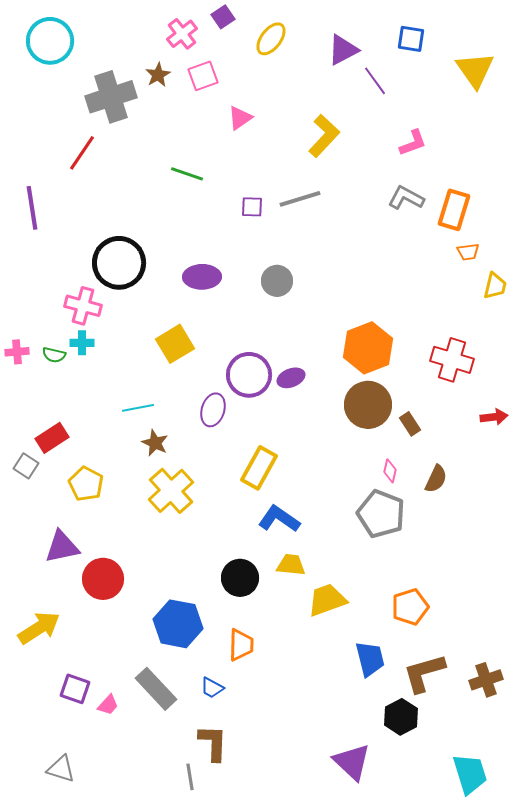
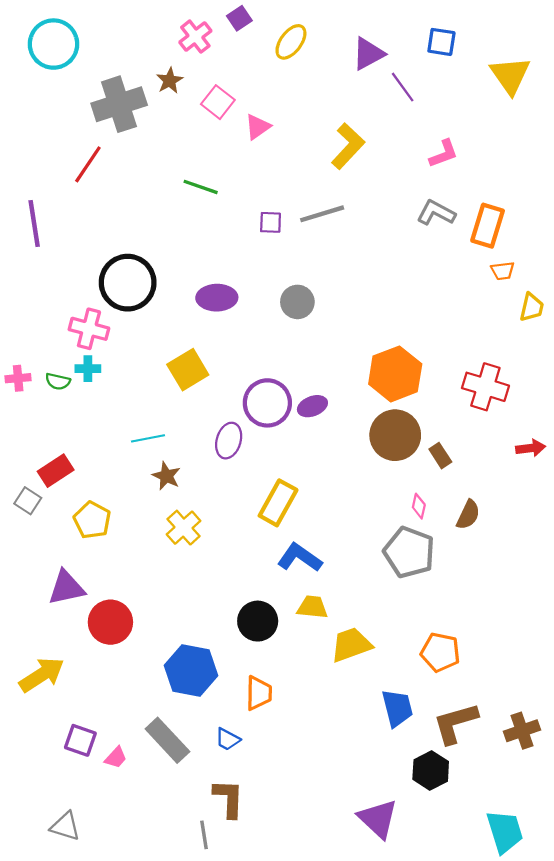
pink square: (203, 76) -> (218, 102), moved, turned -32
yellow cross: (171, 491) -> (184, 528), size x0.7
orange pentagon: (410, 607) -> (440, 652), turned 30

